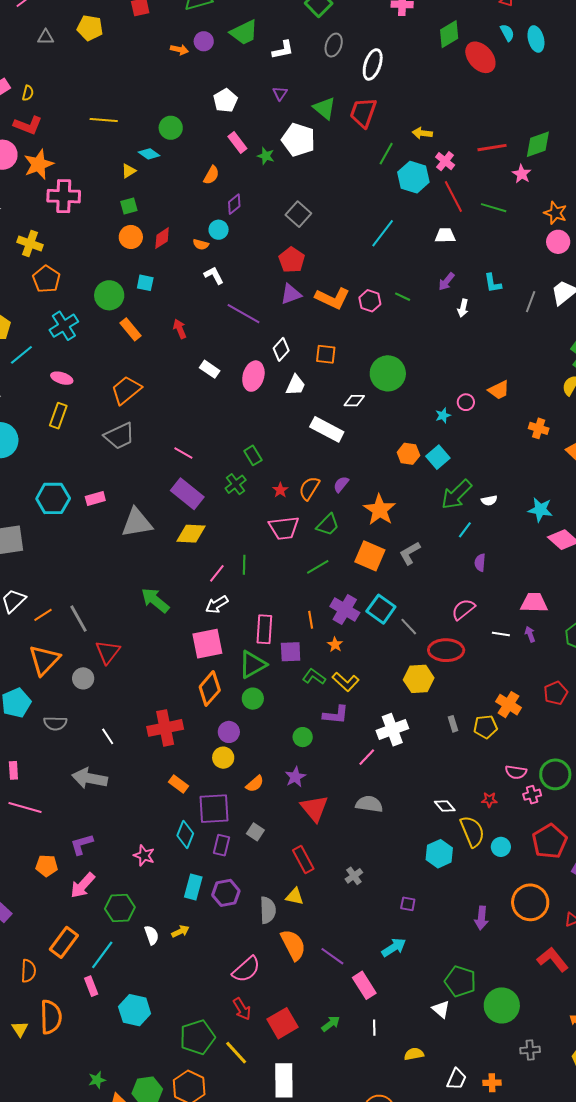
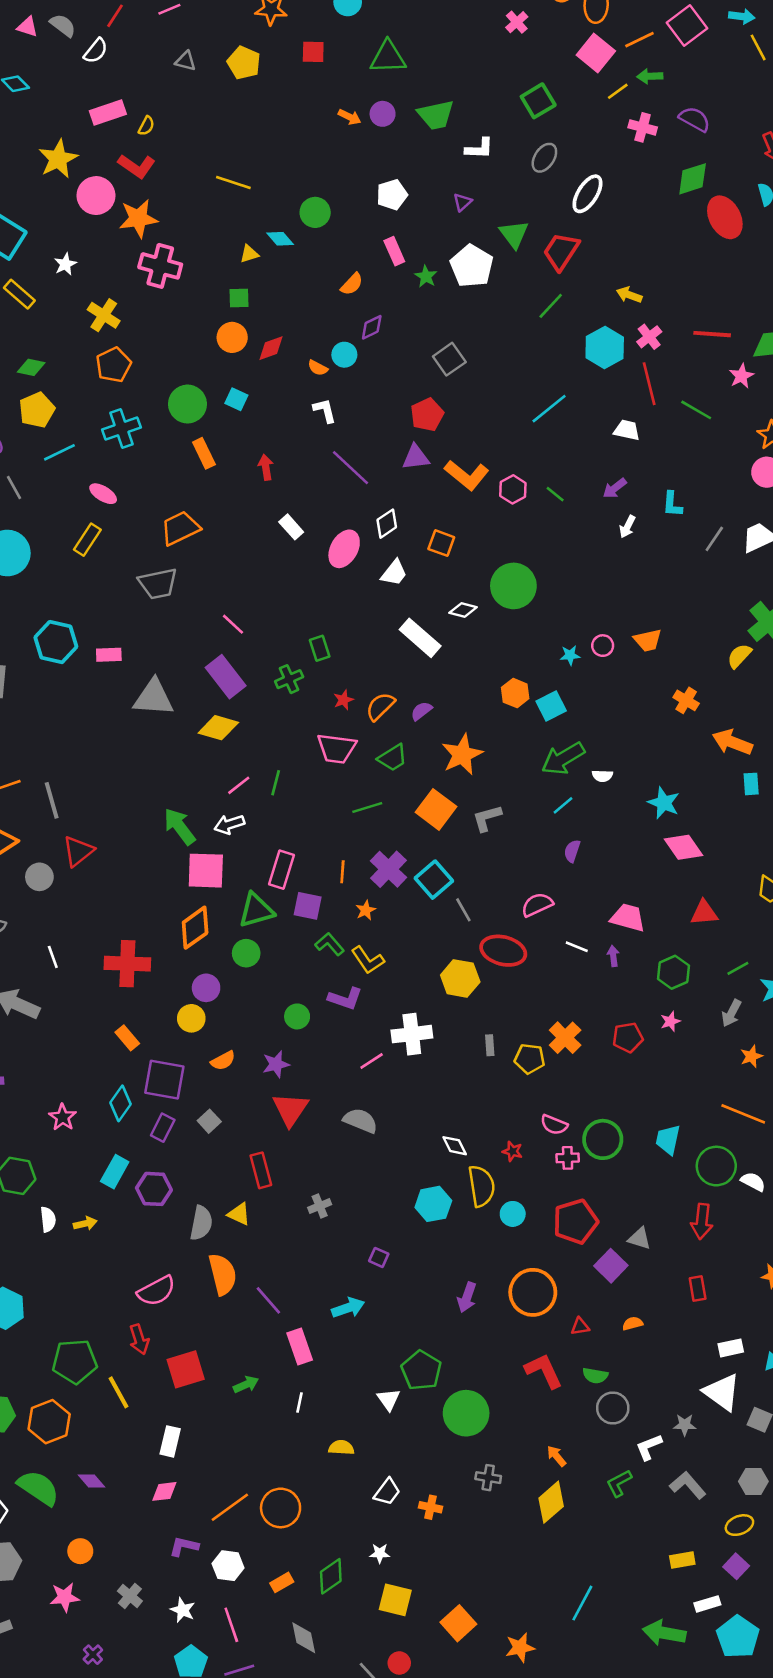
green line: (386, 154) -> (551, 306), moved
green arrow: (155, 600) -> (179, 826), moved
white rectangle: (284, 1080) -> (170, 1441), size x0.7

